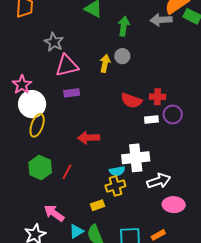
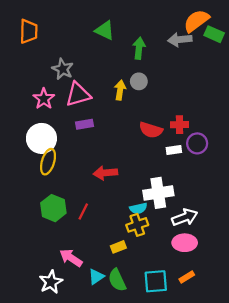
pink star: (22, 85) -> (44, 99), moved
pink ellipse: (174, 205) -> (185, 243), moved

